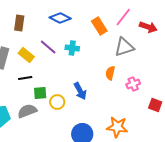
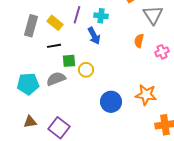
purple line: (48, 47) -> (77, 15), turned 66
gray triangle: (124, 47) -> (153, 15), turned -45
blue arrow: (80, 91) -> (94, 36), moved

